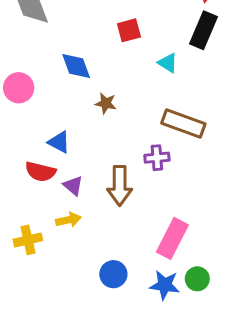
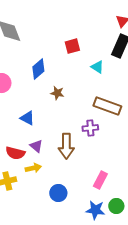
blue diamond: (76, 66) -> (38, 69), turned 70
red semicircle: (40, 172) -> (15, 153), moved
pink rectangle: (172, 238) -> (100, 180), size x0.7
blue circle: (113, 274) -> (58, 193), moved

